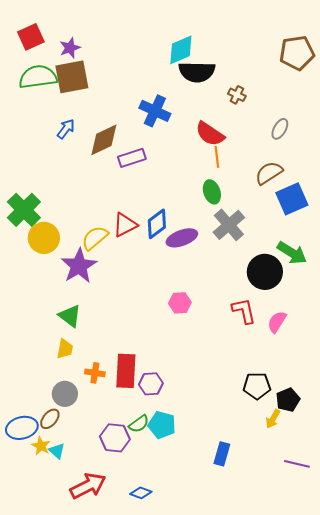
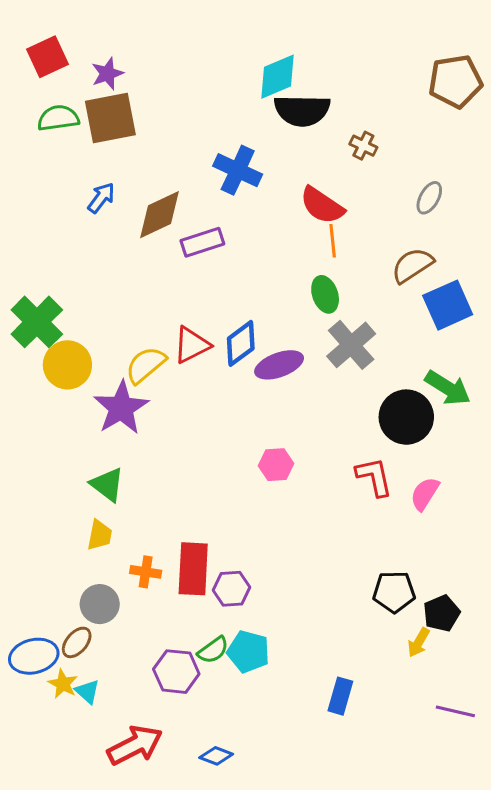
green semicircle: (38, 77) -> (58, 118), size x0.7

